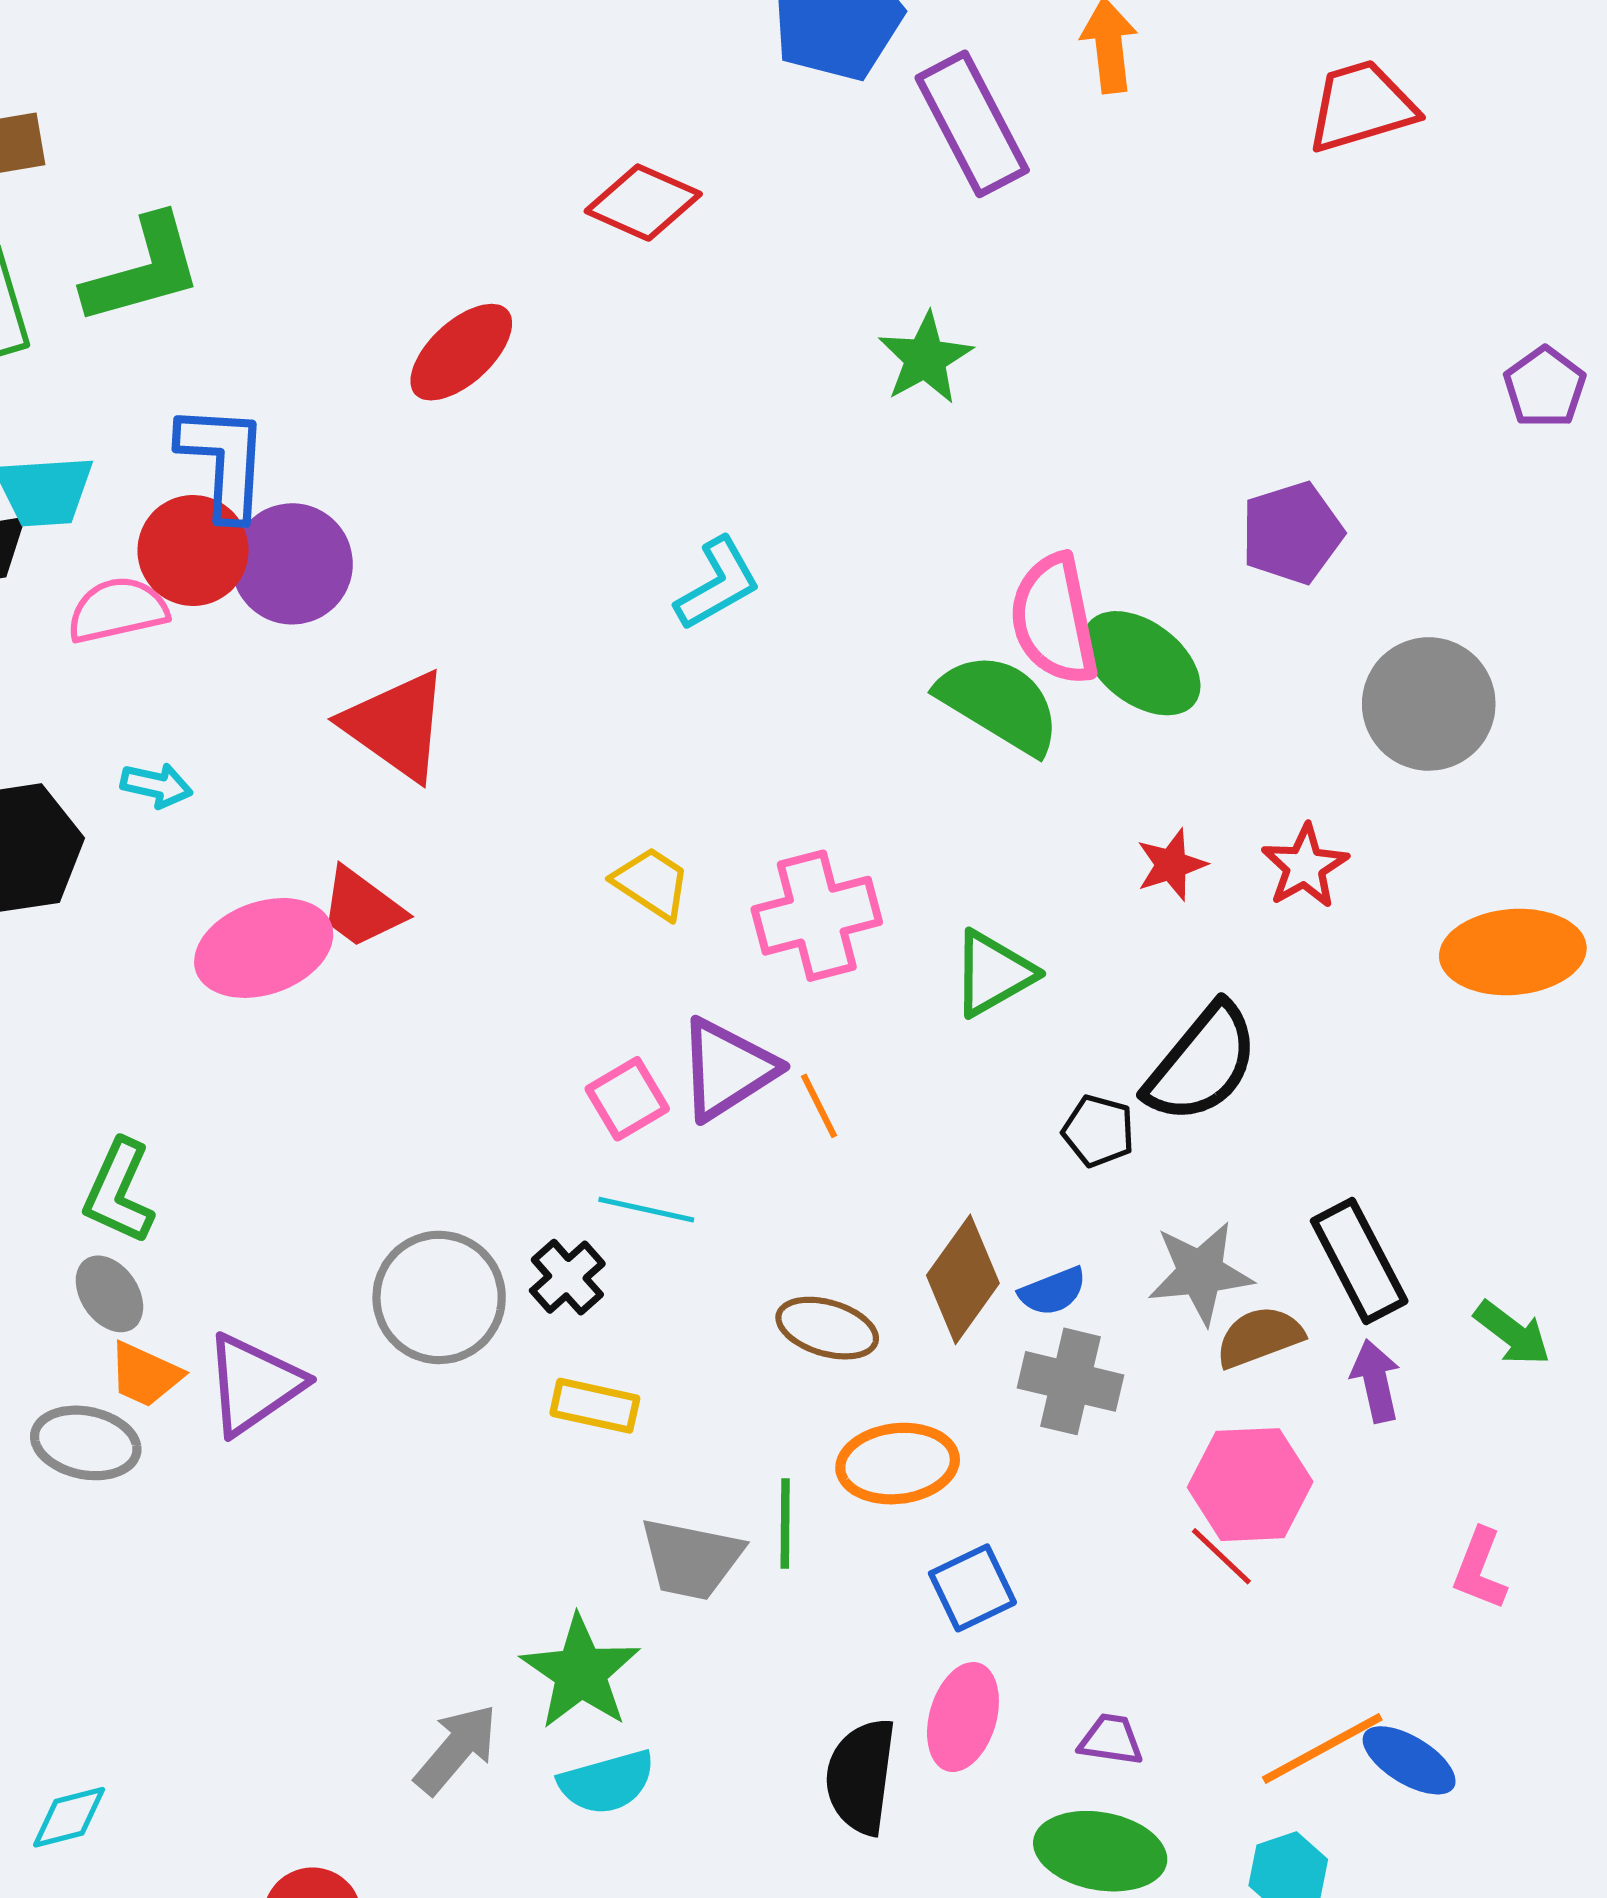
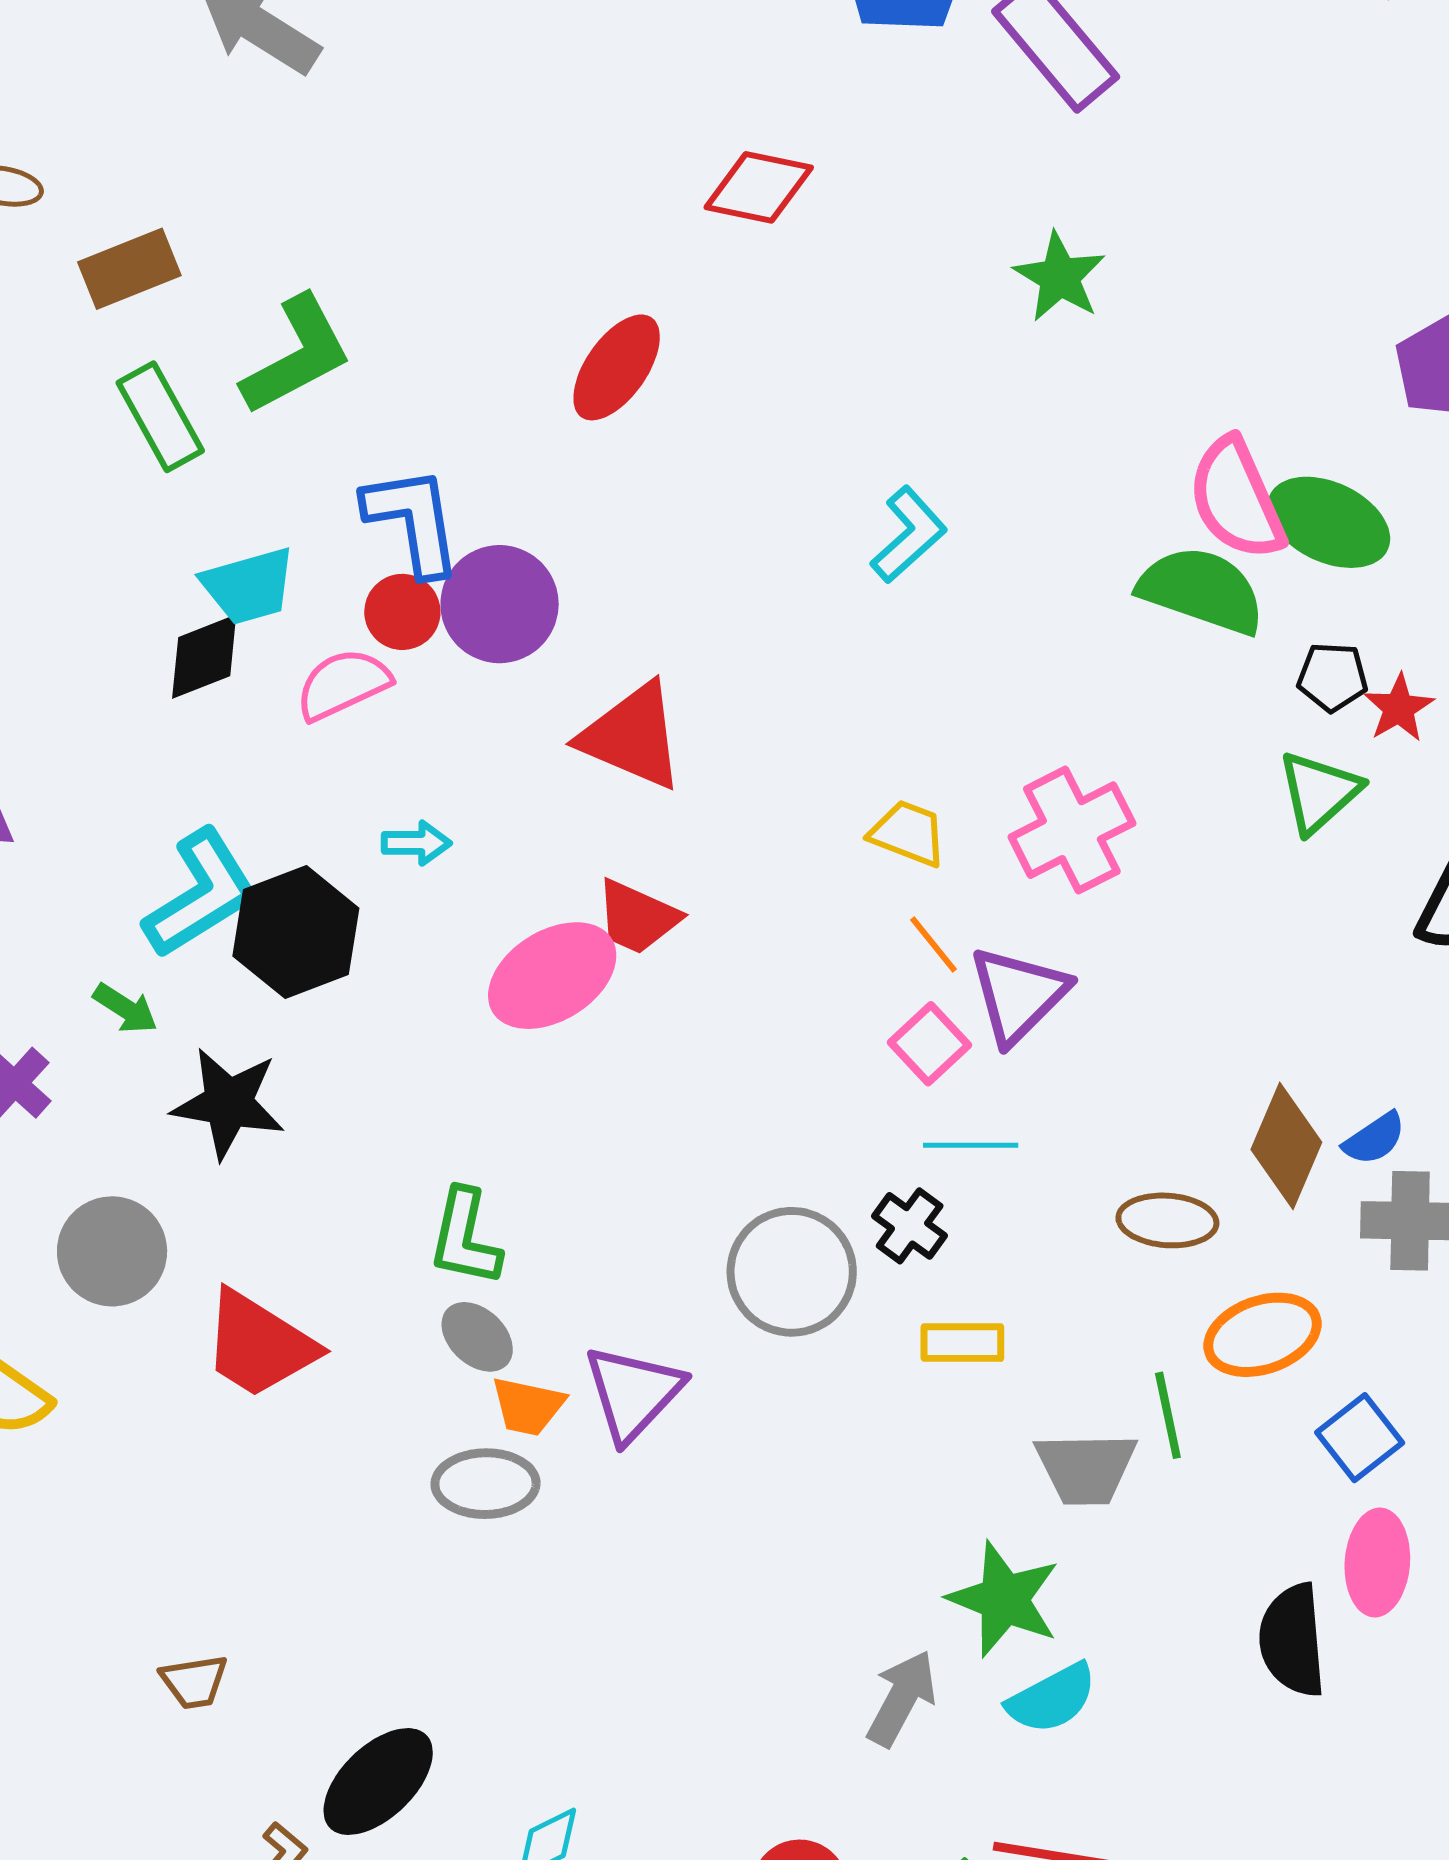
red circle: (193, 550) -> (402, 612), size x0.7
green triangle: (993, 973) -> (1319, 792), moved
orange line: (819, 1106) -> (934, 945), moved
black pentagon: (1098, 1131) -> (1332, 677), moved

